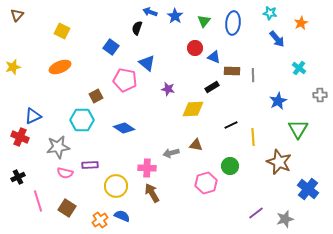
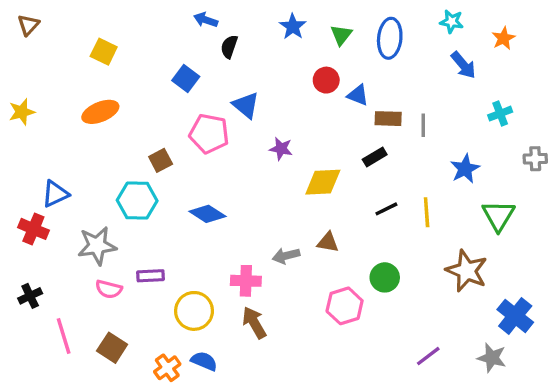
blue arrow: (150, 12) -> (206, 20), moved
cyan cross: (299, 68) -> (500, 114), turned 32
black rectangle: (212, 87) -> (375, 157), moved
yellow line: (253, 137) -> (427, 212), moved
gray star: (285, 219) -> (492, 358), moved, turned 30

